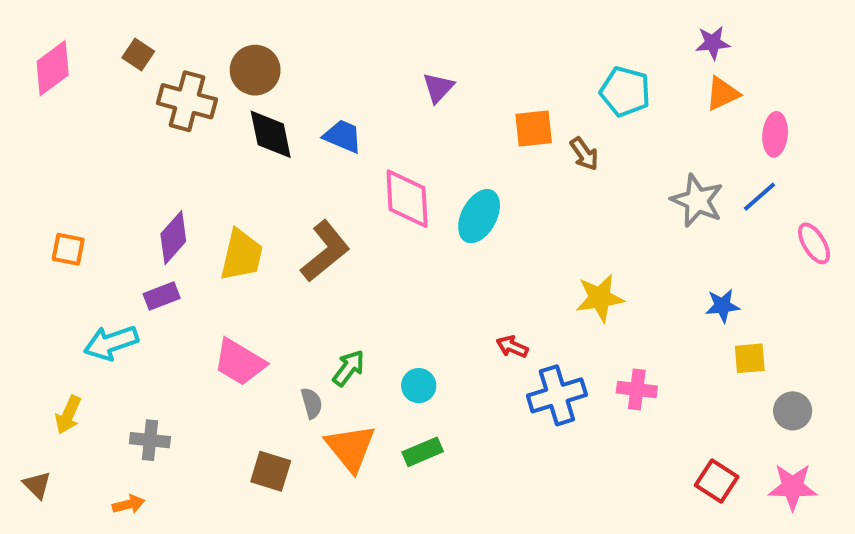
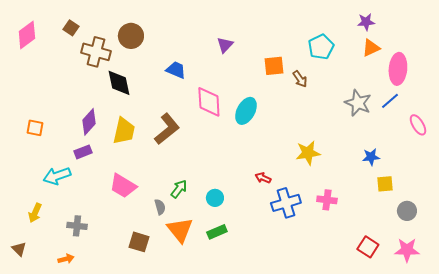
cyan pentagon: (625, 92) -> (321, 47), turned 30
black diamond: (271, 134) -> (119, 83), moved
pink ellipse: (775, 134) -> (398, 69), size x1.4

